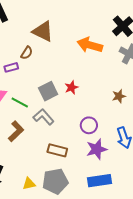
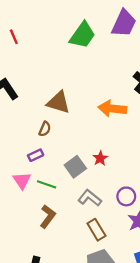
purple rectangle: (11, 67) -> (36, 155), moved
gray L-shape: (44, 117) -> (90, 198), moved
brown rectangle: (57, 150) -> (96, 230), turned 54

